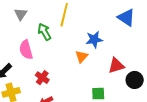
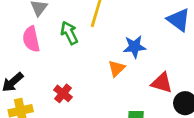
pink semicircle: (26, 50) -> (31, 39), moved
red triangle: (116, 66) -> (162, 83), turned 30

